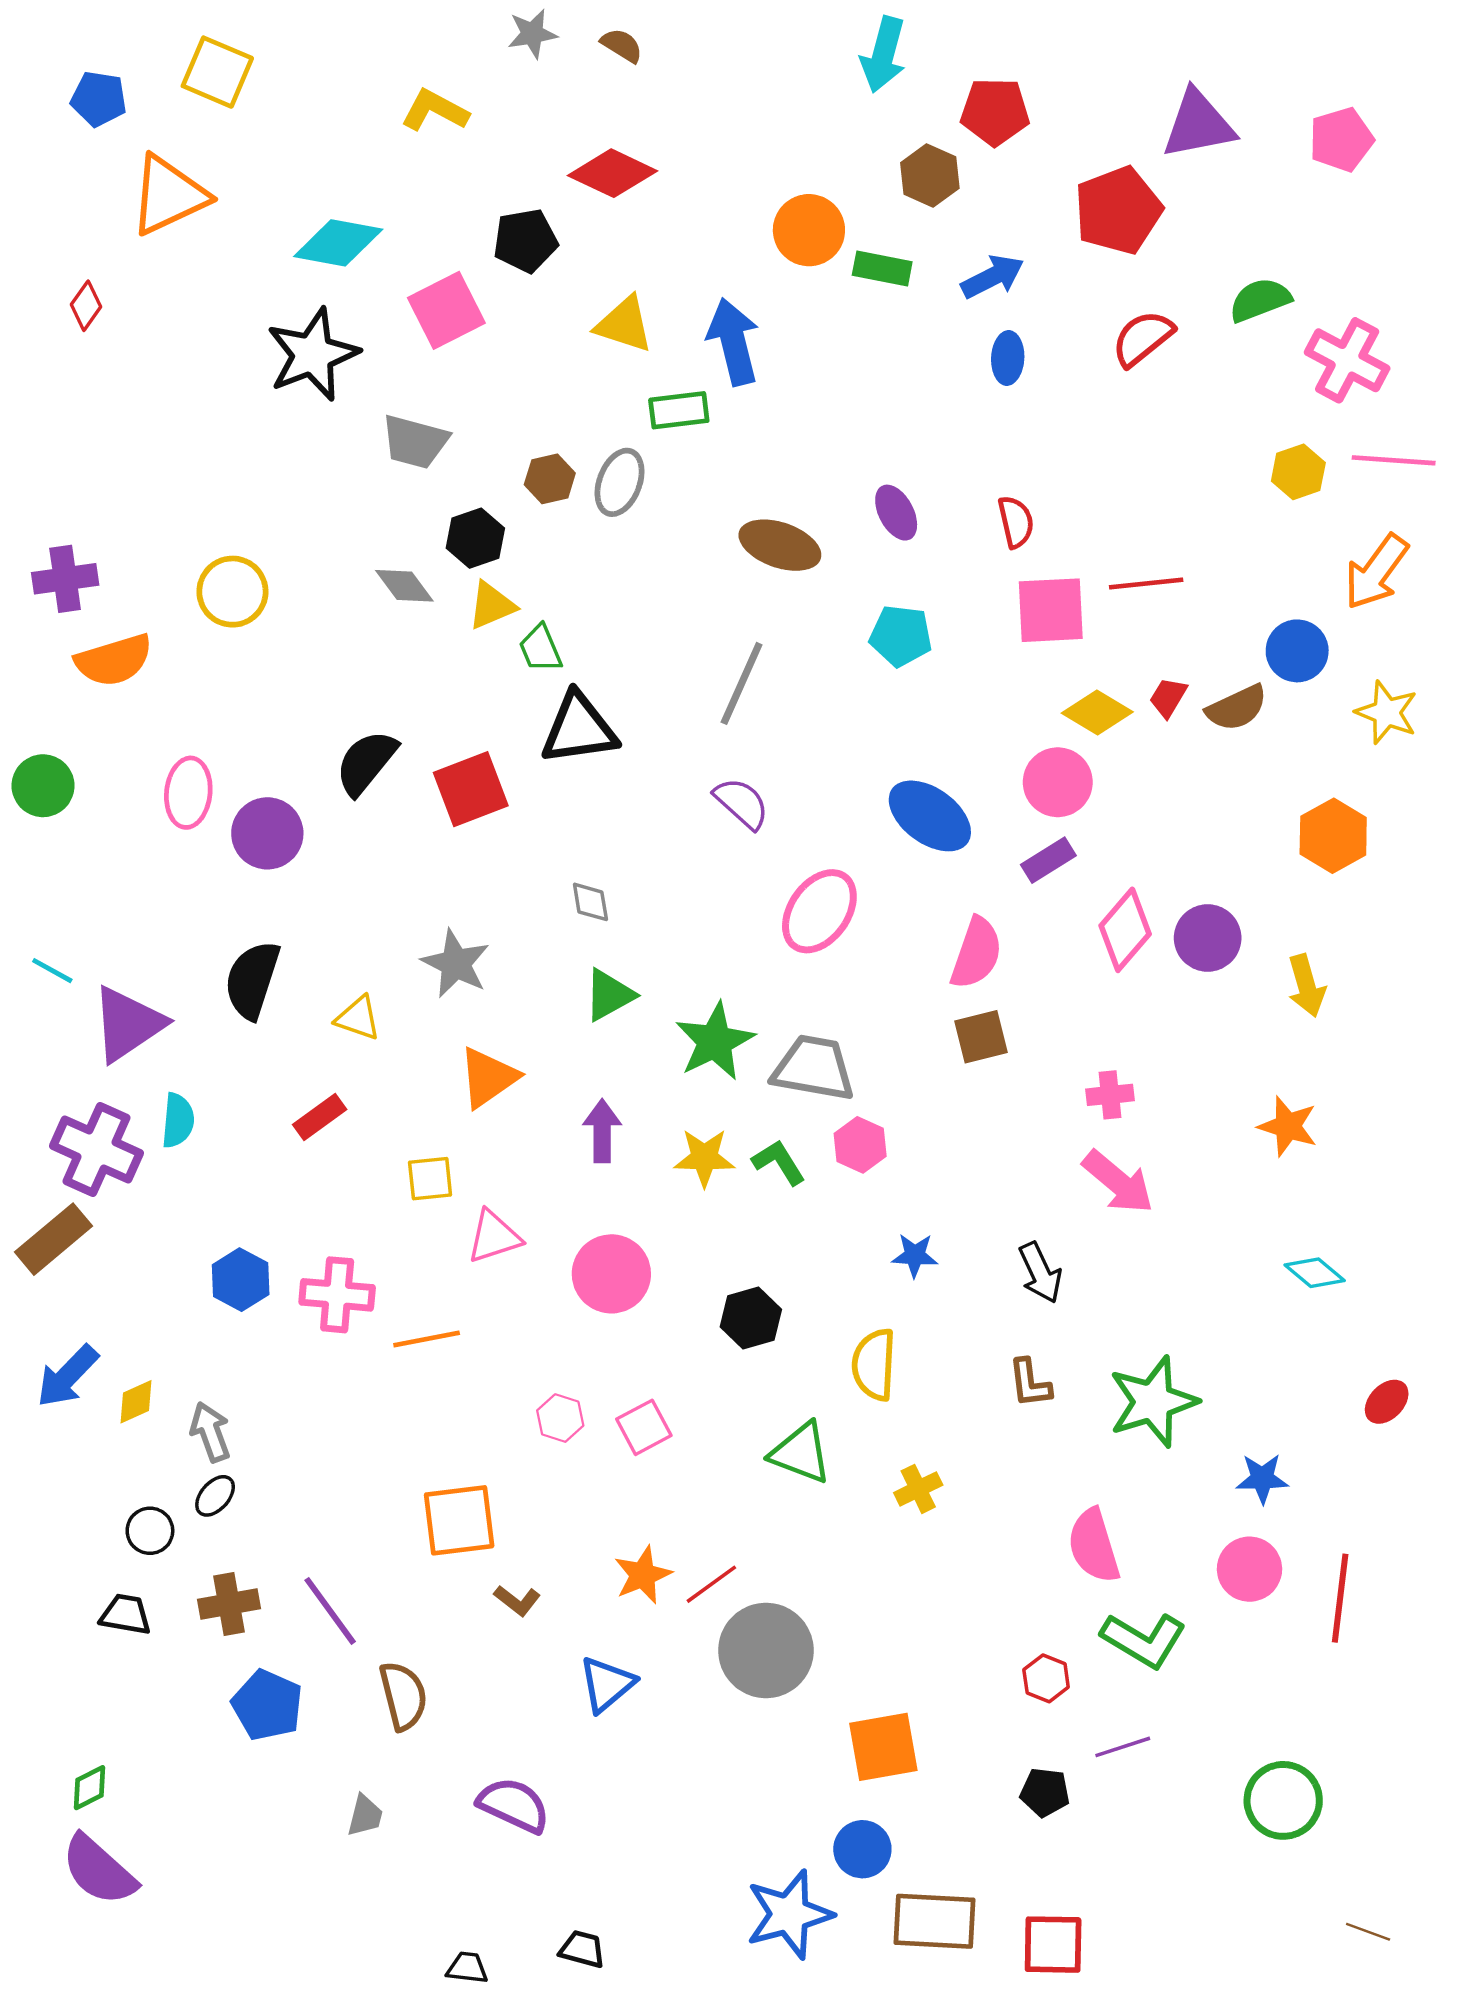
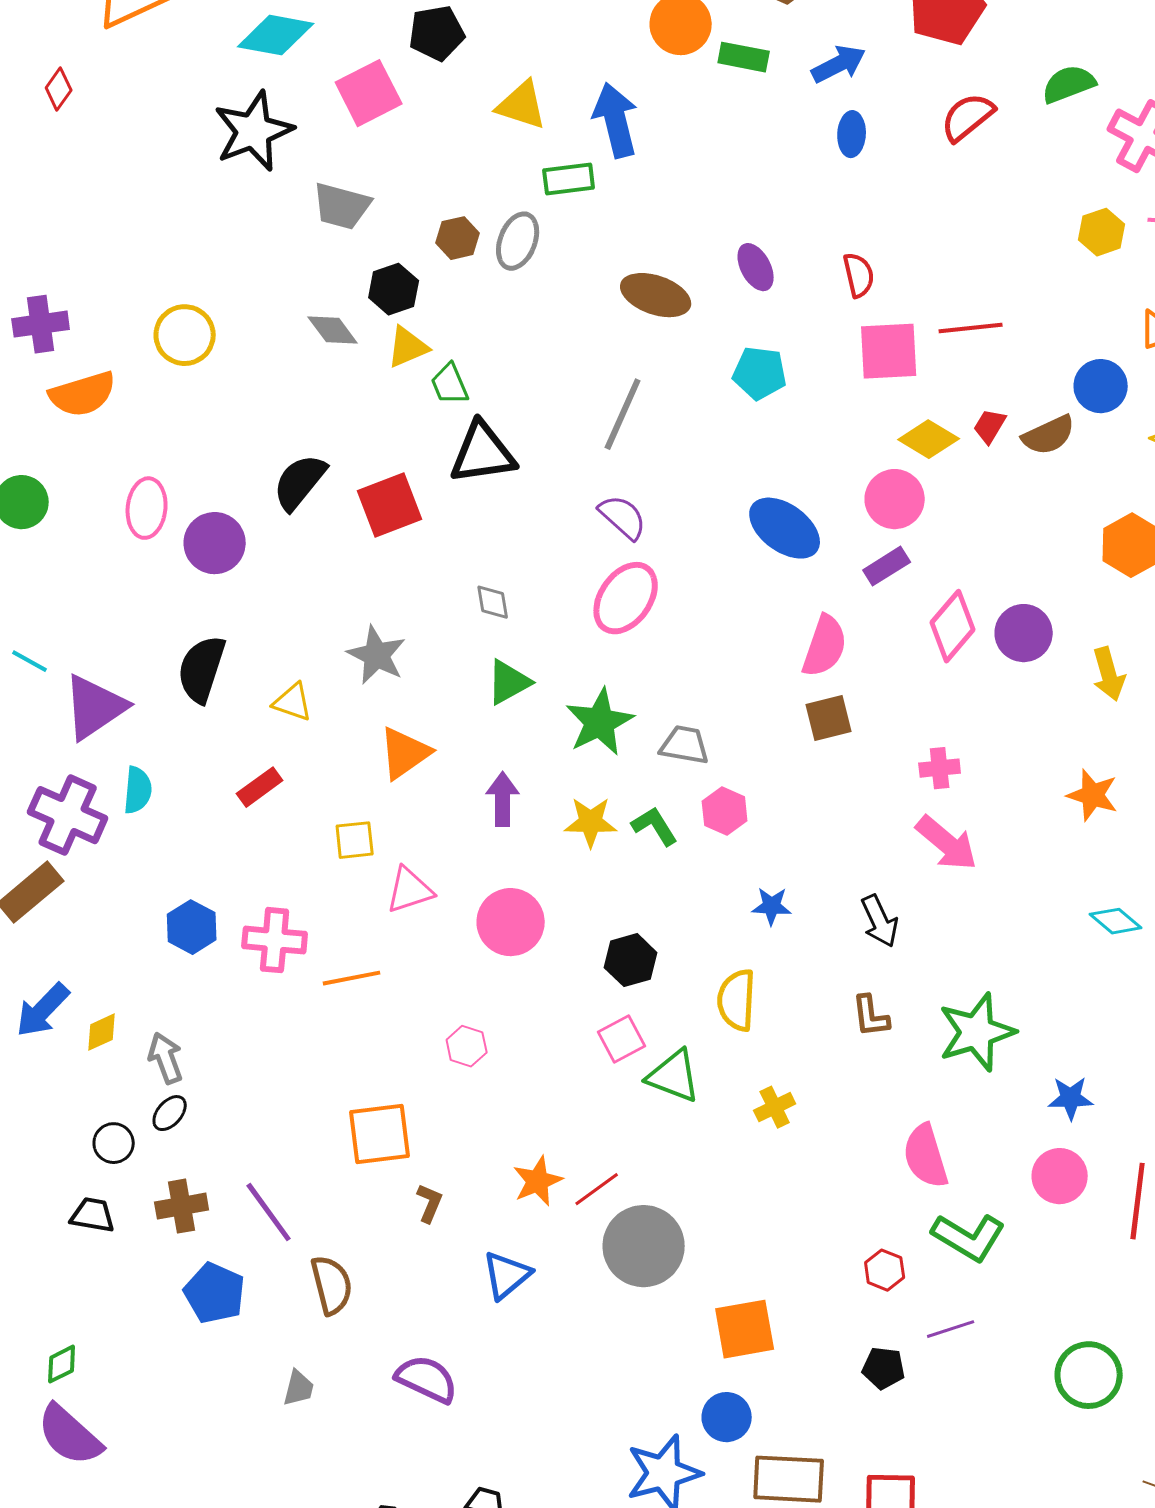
pink ellipse: (819, 911) -> (626, 598), moved
gray trapezoid: (814, 1068) -> (685, 745), size x0.7
pink square: (644, 1427) -> (622, 1039), moved
brown L-shape: (517, 1600) -> (430, 1203), turned -105

